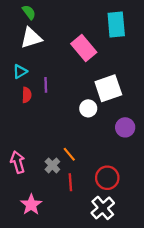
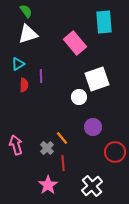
purple circle: (125, 127) -> (93, 127), moved
red circle: (107, 178) -> (115, 152), moved
pink star: (31, 205) -> (48, 185), moved

